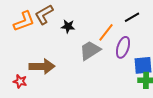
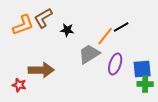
black line: (132, 17) -> (121, 27), moved
purple ellipse: (123, 47) -> (115, 64), moved

